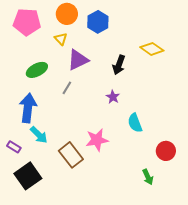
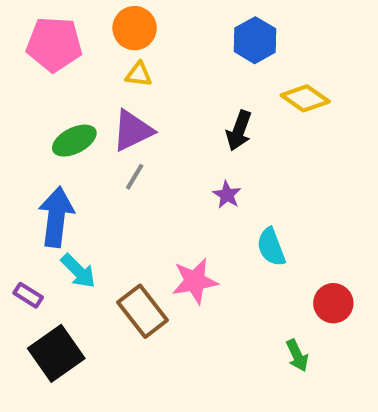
blue hexagon: (98, 22) -> (255, 40), moved
yellow triangle: (61, 39) -> (139, 74), moved, turned -40
purple triangle: (78, 60) -> (133, 131), moved

